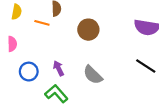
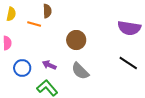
brown circle: (88, 30) -> (76, 40), moved
purple arrow: (59, 68) -> (49, 65), turned -40

